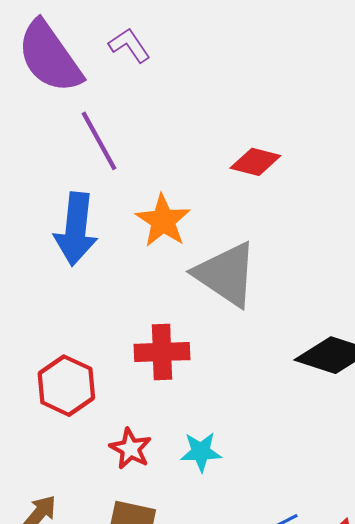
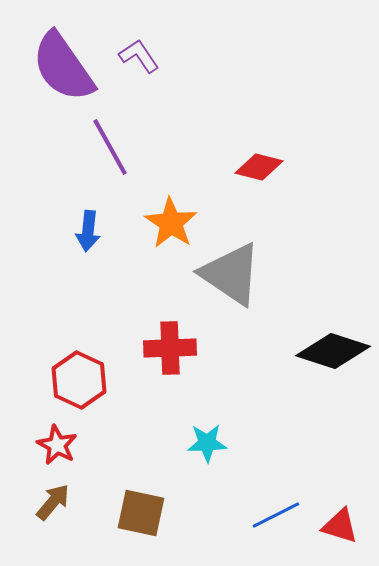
blue arrow: (76, 229) -> (88, 231), size x0.6
red star: (130, 449) -> (57, 445), moved

